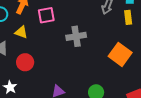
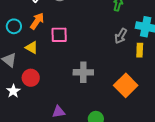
gray cross: (76, 36) -> (83, 72), moved
white star: (10, 87) -> (13, 91), moved

